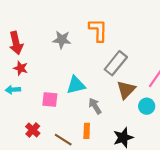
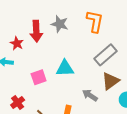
red arrow: (16, 43) -> (36, 31), moved
pink square: (50, 100) -> (39, 77), turned -35
gray arrow: (95, 106) -> (90, 95), moved, turned -35

